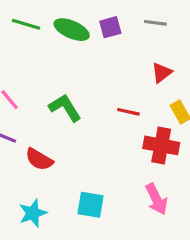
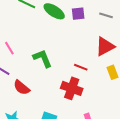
red triangle: (162, 73) -> (105, 46), size x1.5
red cross: (161, 145) -> (72, 88), moved

